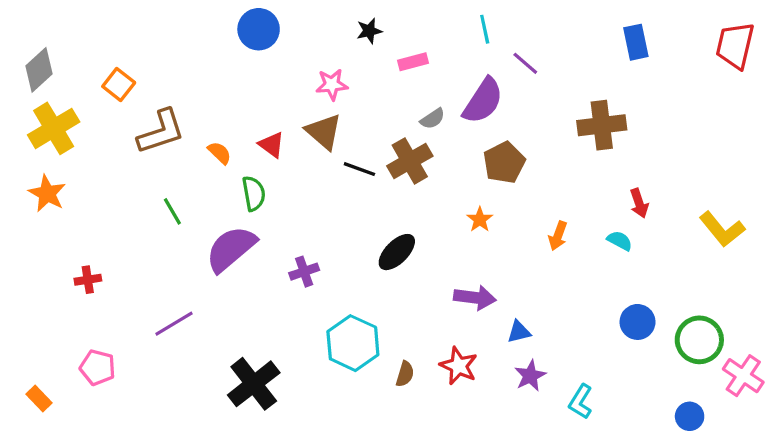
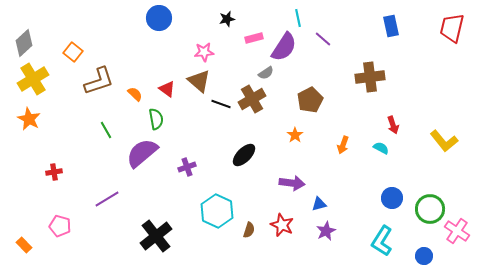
purple semicircle: (483, 101) -> (284, 47), moved
cyan L-shape: (581, 402) -> (382, 241), moved, size x1.4

